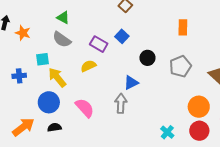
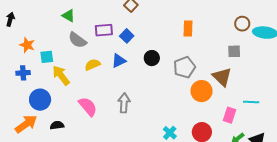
orange star: (23, 33) -> (27, 45), moved
gray semicircle: (62, 39) -> (77, 40), moved
purple rectangle: (99, 44) -> (104, 30), moved, turned -36
blue triangle: (131, 83) -> (119, 61), moved
blue circle: (49, 102) -> (40, 100), moved
orange circle: (199, 107) -> (202, 91), moved

